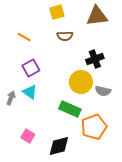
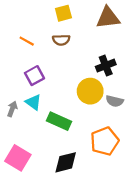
brown semicircle: (65, 36) -> (61, 40), moved
green rectangle: (70, 109) -> (59, 121), moved
pink square: (28, 136) -> (18, 158), moved, size x1.6

